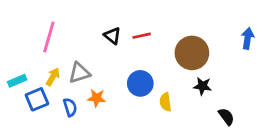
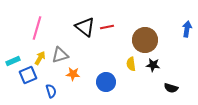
black triangle: (112, 36) -> (85, 27), size x1.5
blue circle: (140, 83) -> (106, 82), moved
yellow semicircle: (165, 102) -> (131, 64), moved
blue semicircle: (70, 107) -> (51, 91), moved
black semicircle: (226, 117) -> (171, 88), turned 144

